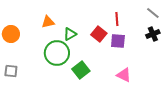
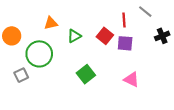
gray line: (153, 13) -> (145, 12), moved
green circle: (57, 53) -> (39, 54), moved
gray square: (11, 71) -> (21, 75), moved, turned -32

